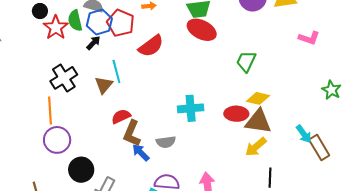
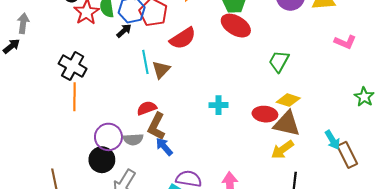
black cross: (64, 78) -> (73, 66), moved, turned -32
brown triangle: (104, 85) -> (161, 70), moved
cyan cross: (191, 108) -> (218, 105), size x0.7
purple circle: (57, 140) -> (108, 137), moved
gray semicircle: (166, 142) -> (133, 139), moved

